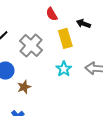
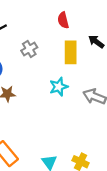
gray cross: (31, 45) -> (29, 49), size x0.6

